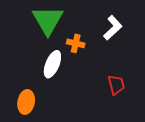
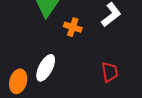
white ellipse: (52, 64) -> (46, 68), moved

